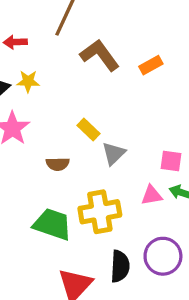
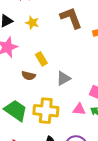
yellow star: (28, 81) -> (32, 23), moved
yellow rectangle: (88, 129) -> (41, 59), moved

